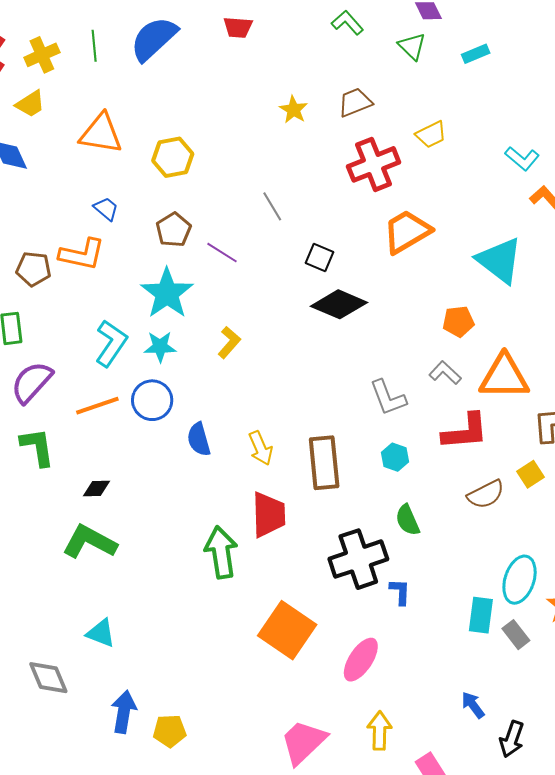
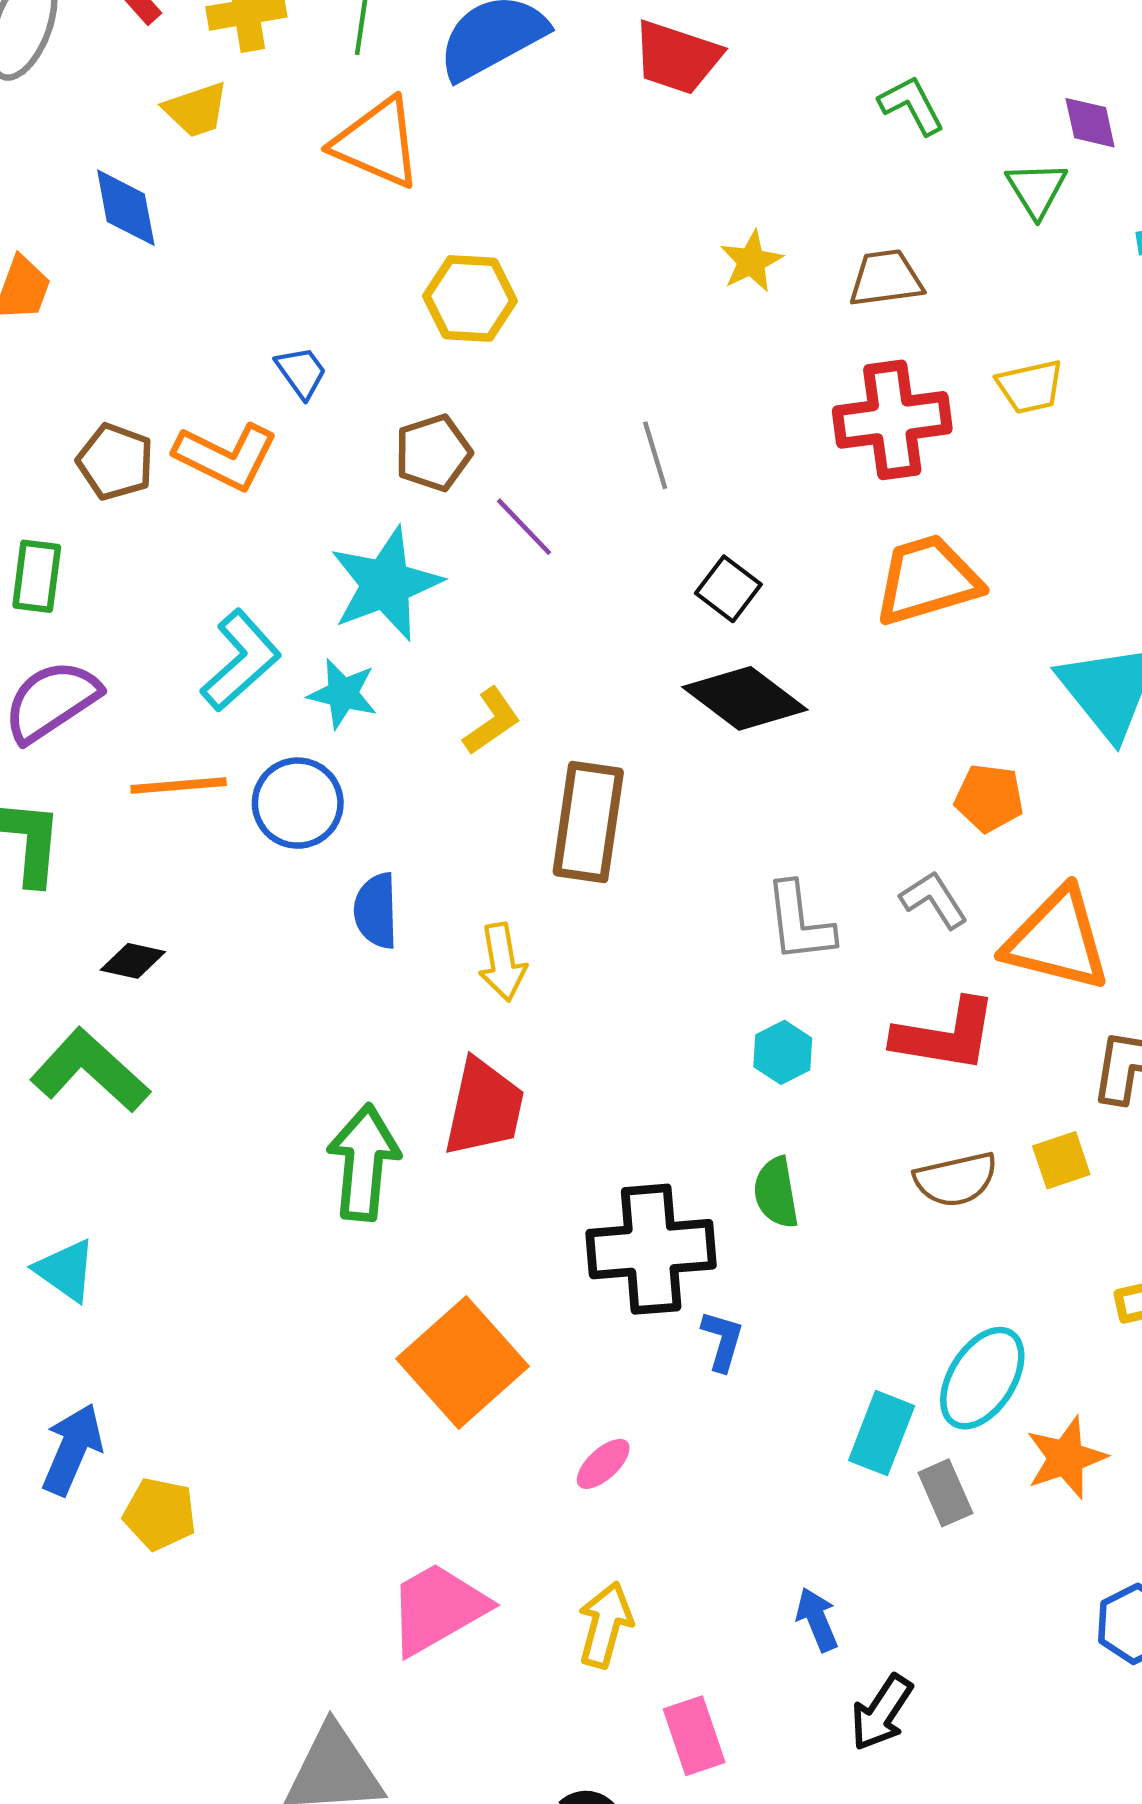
red trapezoid: (238, 27) -> (677, 57), size x1.4
orange triangle: (101, 134) -> (377, 143), moved
brown rectangle: (324, 463) -> (588, 822), moved
pink ellipse: (361, 660) -> (603, 1464), size x0.6

